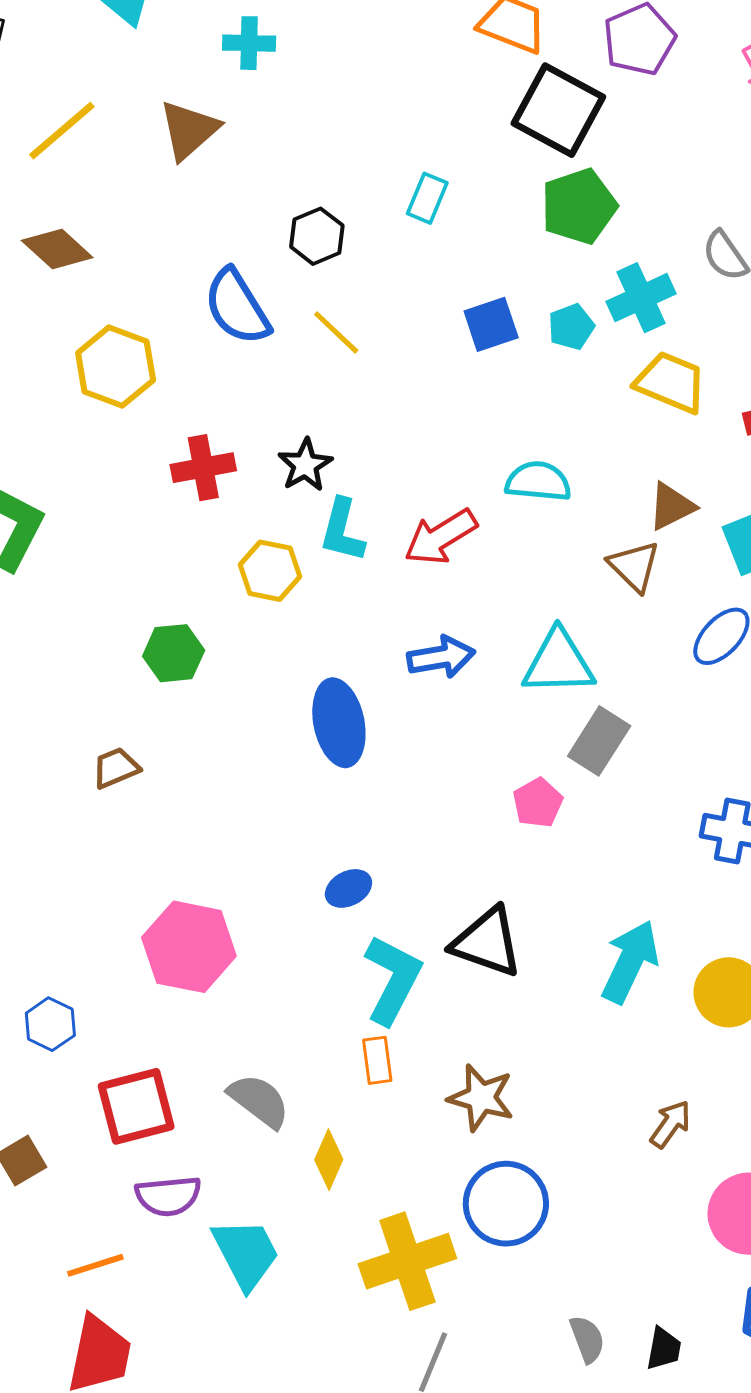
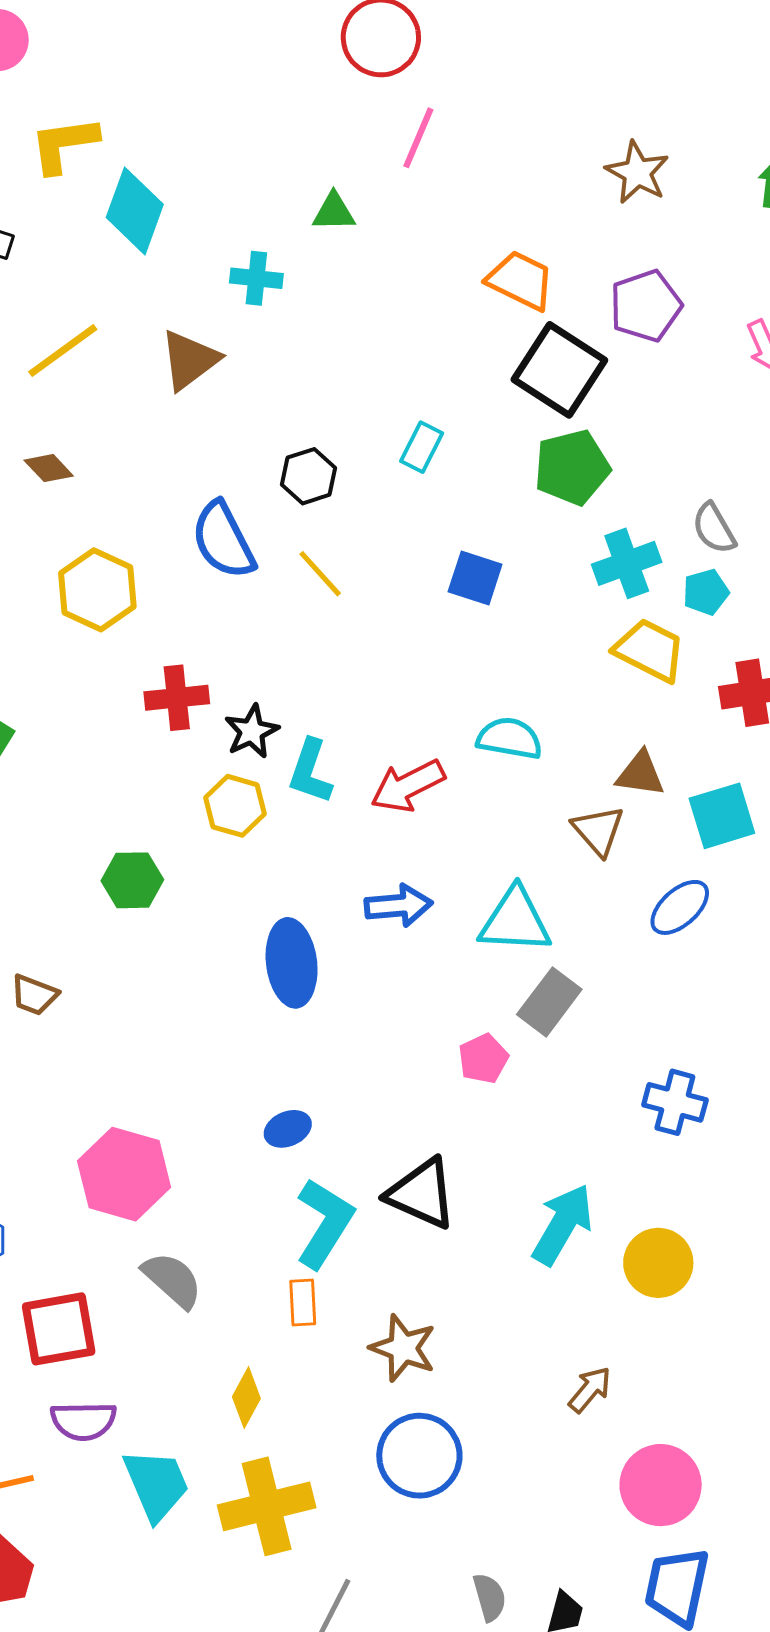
brown diamond: (57, 249) -> (49, 468), size x0.7
blue square: (491, 324) -> (475, 578), turned 32
cyan pentagon: (571, 327) -> (706, 592), moved
black star: (305, 465) -> (252, 731), moved
brown triangle: (671, 506) -> (640, 774), turned 30
brown trapezoid: (116, 768) -> (34, 995), moved, turned -141
gray semicircle: (259, 1101) -> (172, 1280), moved
yellow cross: (407, 1261) -> (267, 1506), moved

